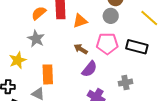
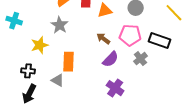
gray cross: (125, 83) -> (140, 59), moved, turned -32

